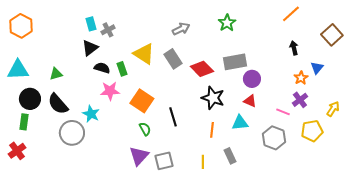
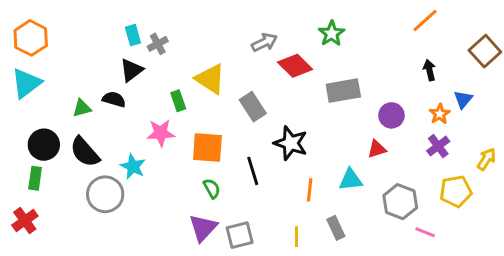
gray rectangle: (173, 59) -> (253, 107), moved
black semicircle: (102, 68) -> (114, 99), moved
red diamond: (202, 69) -> (295, 66), moved
cyan triangle: (18, 70) -> (26, 83), moved, turned -35
purple circle: (252, 79) -> (391, 115), moved
black star: (213, 98) -> (291, 143), moved
orange square: (142, 101) -> (207, 148), turned -30
red triangle: (250, 101) -> (377, 149), moved, turned -40
pink line: (283, 112) -> (425, 232), moved

